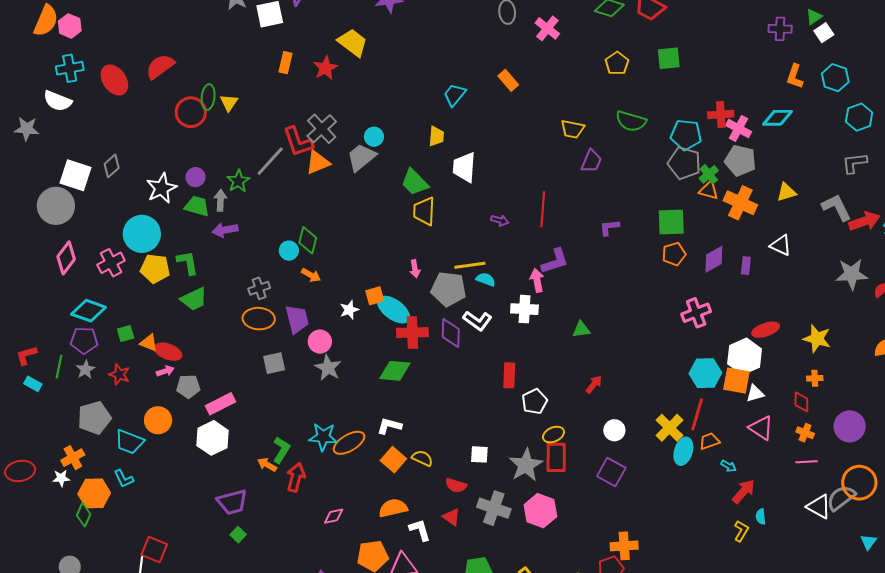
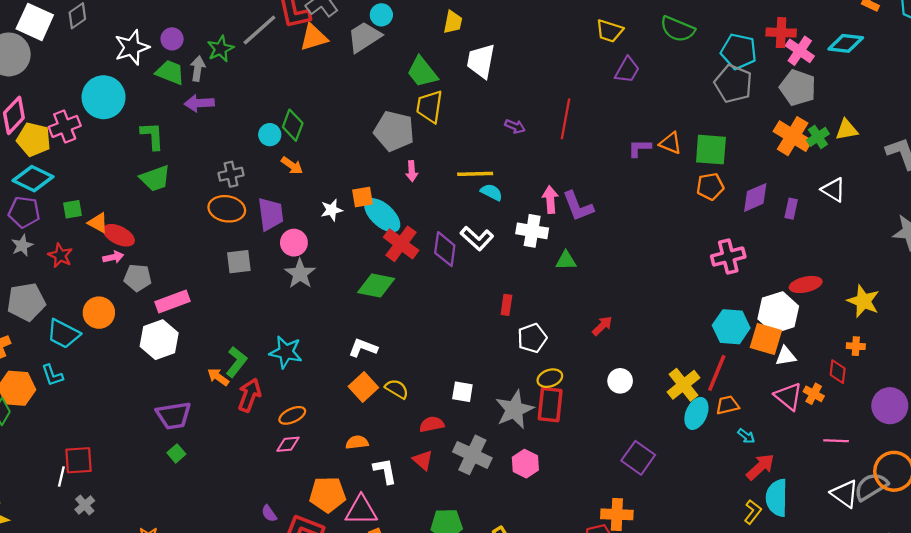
green cross: (709, 174) -> (818, 137), moved
orange triangle: (709, 190) -> (671, 143), moved
purple L-shape: (555, 261) -> (578, 206), moved, turned 80
yellow pentagon: (155, 269) -> (34, 139), moved
gray pentagon: (449, 289) -> (394, 131), moved
green triangle: (581, 329) -> (566, 261), moved
red cross: (412, 333) -> (401, 244), turned 32
red rectangle: (509, 375) -> (506, 305), size x0.7
orange cross: (805, 433) -> (814, 394), moved
orange ellipse: (349, 443) -> (292, 415), moved, size x0.7
purple square: (611, 472) -> (638, 458), moved
red semicircle: (456, 485) -> (432, 424), turned 145
orange semicircle: (393, 508) -> (357, 442), size x0.7
pink hexagon: (540, 511) -> (525, 464), size x0.7
cyan semicircle: (761, 517) -> (777, 498), size x2.0
red square: (154, 550) -> (79, 460), turned -32

